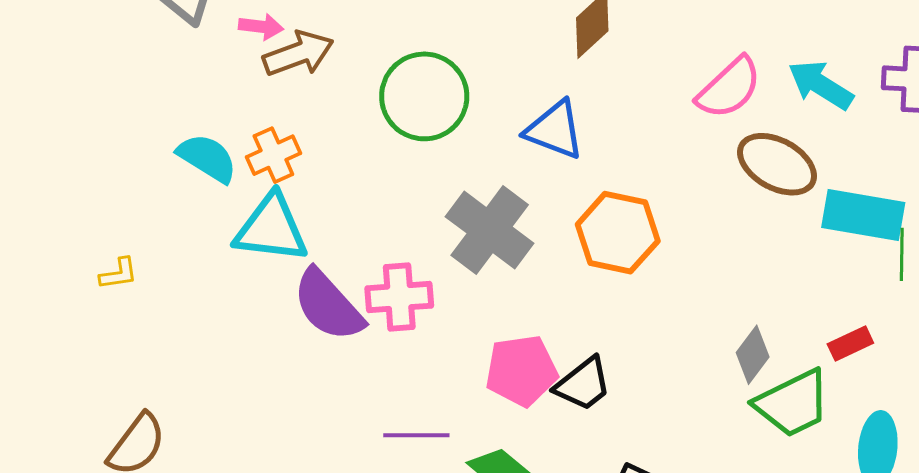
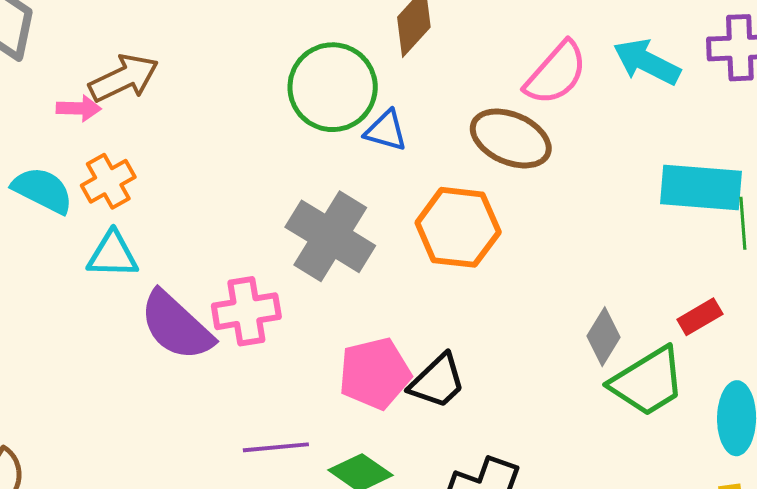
pink arrow: (261, 27) -> (79, 108), moved
green circle: (424, 96) -> (333, 87), moved
blue triangle: (555, 130) -> (386, 131), size x0.7
brown ellipse: (777, 164) -> (511, 138), moved
cyan triangle: (271, 229) -> (113, 255), size x0.7

